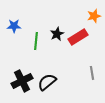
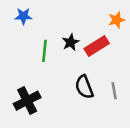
blue star: (14, 26) -> (23, 16), moved
black semicircle: (47, 82) -> (84, 87), moved, turned -72

